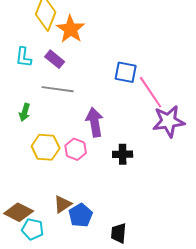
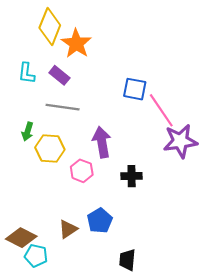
yellow hexagon: (46, 147) -> (50, 149), moved
blue pentagon: (81, 215) -> (100, 221), moved

